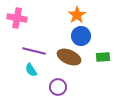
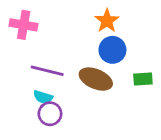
cyan semicircle: (31, 70) -> (43, 97), turned -40
purple circle: (58, 87) -> (50, 114), moved

